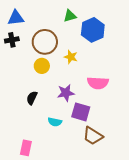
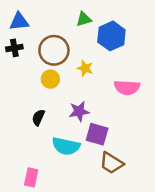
pink semicircle: (98, 83) -> (127, 87), moved
cyan semicircle: (55, 122) -> (66, 146), size x1.6

